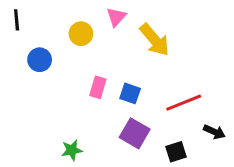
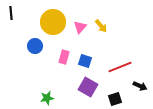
pink triangle: (116, 17) -> (80, 27), moved
yellow circle: (81, 34) -> (53, 22), size x1.6
yellow arrow: (155, 40) -> (101, 26), size x0.6
blue circle: (40, 60) -> (35, 46), moved

